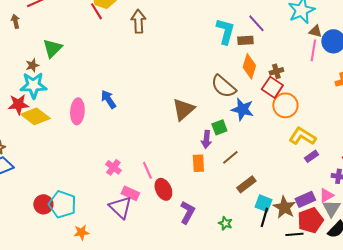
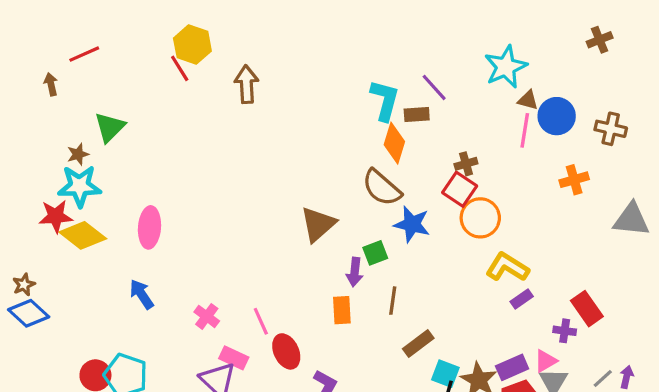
orange diamond: (249, 66) -> (394, 143), moved
blue arrow: (108, 99) -> (142, 294), moved
brown line: (230, 157) -> (393, 301), turned -42

